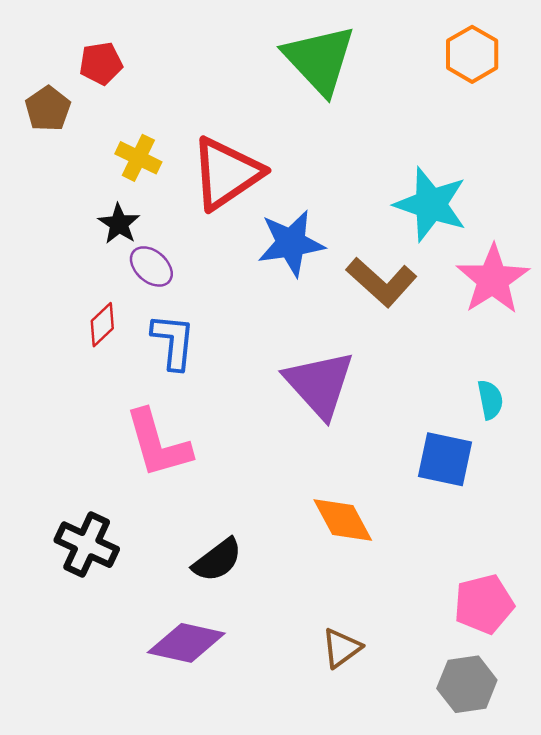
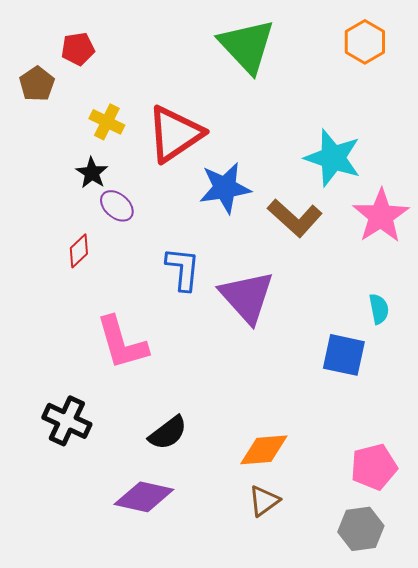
blue L-shape: (173, 341) -> (183, 269), moved
orange diamond: (343, 520) -> (264, 450), moved, turned -66

